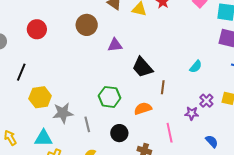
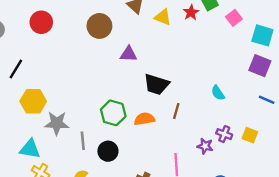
black trapezoid: (142, 67) -> (156, 84), turned -40
cyan semicircle: (196, 67) -> (218, 93), turned 96
purple cross: (206, 101) -> (224, 134), turned -32
orange semicircle: (143, 108) -> (144, 119), moved
black circle: (119, 133) -> (108, 151), moved

